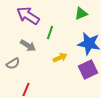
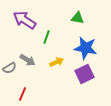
green triangle: (81, 14) -> (78, 18), turned 32
gray arrow: (28, 46) -> (28, 60), moved

